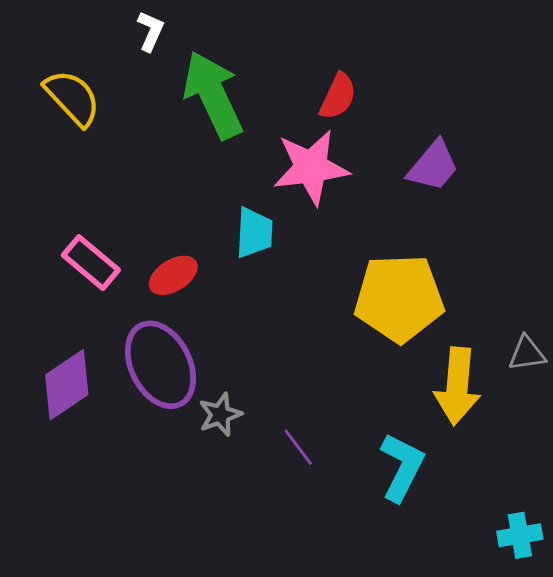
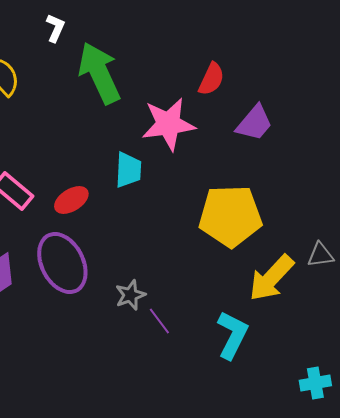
red semicircle: (338, 96) -> (211, 79), moved
yellow arrow: (457, 386) -> (271, 278), turned 38
gray star: (220, 415) -> (130, 295), moved

